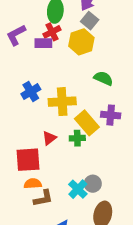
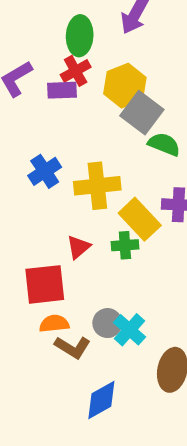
gray square: (90, 21) -> (142, 113), moved, size x1.4
gray circle: (93, 184) -> (107, 323), moved
brown L-shape: (43, 198) -> (73, 347), turned 45

